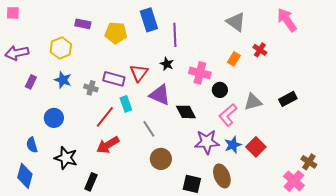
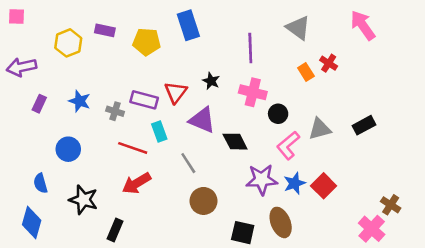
purple line: (175, 35) -> (250, 48), moved
yellow hexagon: (61, 48) -> (68, 43), moved
orange rectangle: (234, 59) -> (306, 72), moved, turned -64
red line: (105, 117) -> (133, 148), turned 70

